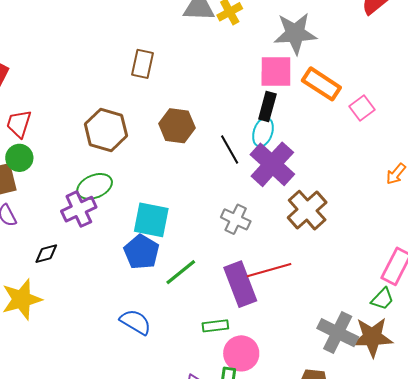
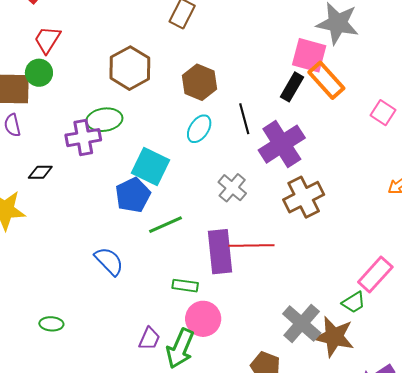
orange rectangle: (321, 84) -> (326, 80), moved
pink square: (362, 108) -> (383, 113), turned -35
cyan ellipse: (263, 132) -> (199, 129), moved

